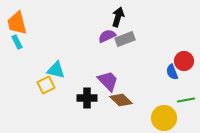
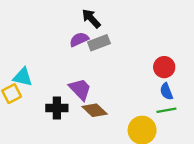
black arrow: (118, 17) -> (91, 18), turned -60
blue semicircle: (172, 72) -> (166, 91), moved

